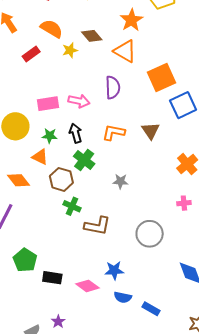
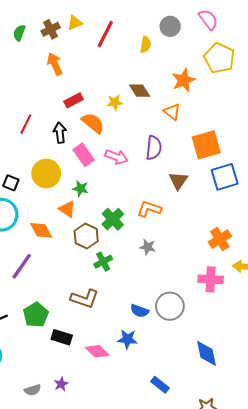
orange semicircle: (52, 29) -> (93, 123), moved
orange triangle: (125, 51) -> (172, 112), size x0.7
pink rectangle: (48, 104) -> (84, 155), turned 55
brown triangle: (151, 131) -> (178, 181), moved
orange L-shape: (114, 132) -> (149, 209), moved
black arrow: (76, 133) -> (60, 133), moved
pink cross: (184, 203) -> (211, 279), size x1.6
green cross: (72, 206) -> (103, 262), moved, turned 30
brown L-shape: (97, 226) -> (85, 299), moved
blue semicircle: (123, 297) -> (140, 311), moved

